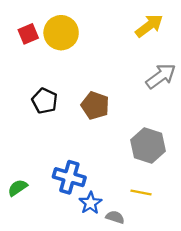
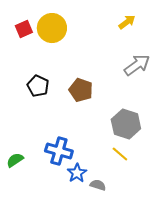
yellow arrow: (149, 26) -> (127, 22), size x0.7
yellow line: (141, 192) -> (120, 154), moved, turned 30

